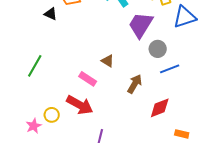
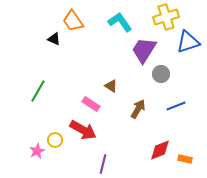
blue line: (170, 69) -> (176, 106), moved
red diamond: (160, 108) -> (160, 150), moved

